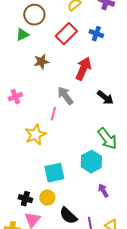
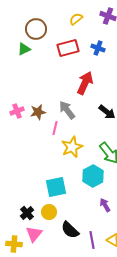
red rectangle: (66, 34) -> (68, 48), turned 30
brown star: (41, 62) -> (38, 112), moved
yellow star: (35, 135) -> (72, 147), moved
black cross: (25, 199) -> (27, 213), turned 32

